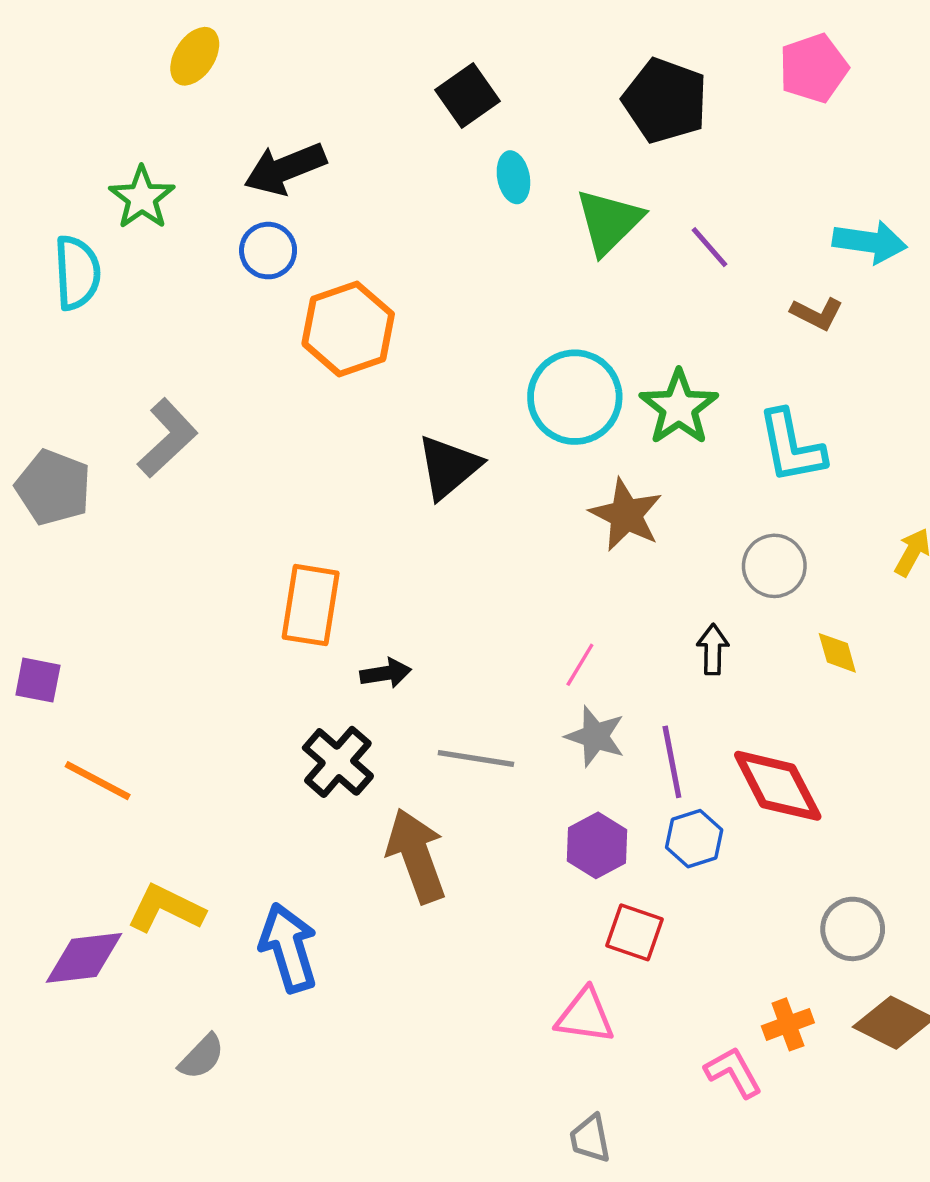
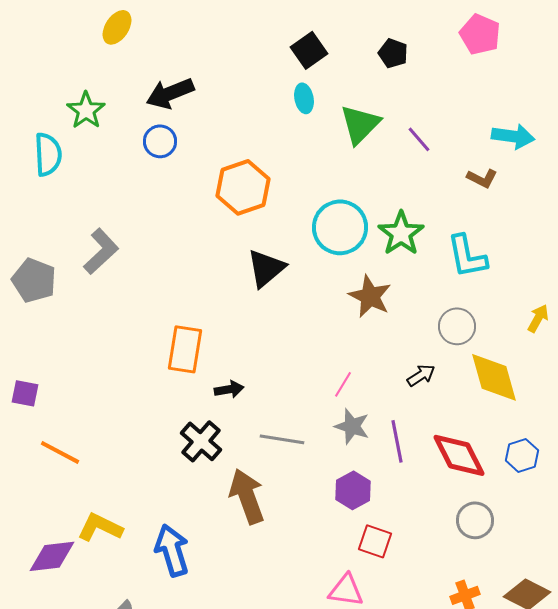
pink pentagon: (813, 68) -> (480, 34), turned -30
black square: (467, 95) -> (309, 50), moved
black pentagon: (665, 101) -> (393, 53), size x0.6
orange hexagon: (348, 329) -> (243, 187), moved
black arrow: (713, 649) -> (421, 375), turned 56
yellow diamond: (837, 653) -> (494, 377), size x2.0
blue hexagon: (694, 839) -> (522, 455), moved
gray circle: (853, 929) -> (475, 520), moved

